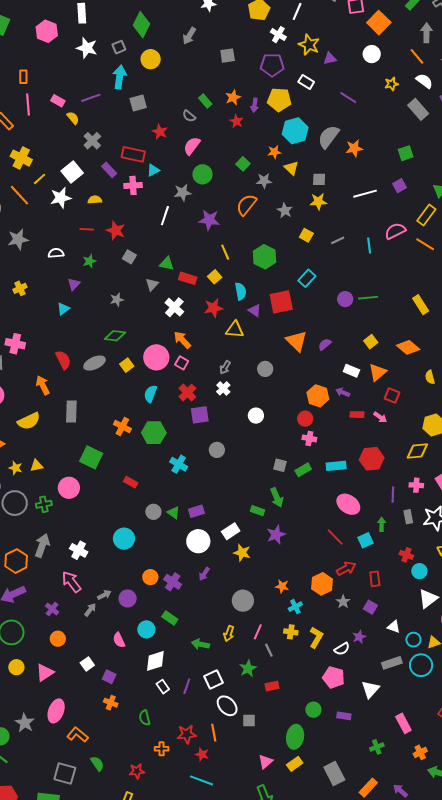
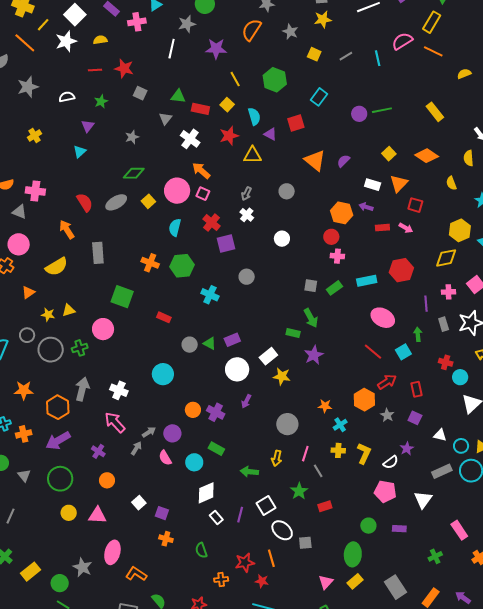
red square: (281, 302) -> (296, 123), size x0.7
pink semicircle: (119, 640) -> (165, 458), moved
pink triangle: (45, 673) -> (97, 515), turned 42

